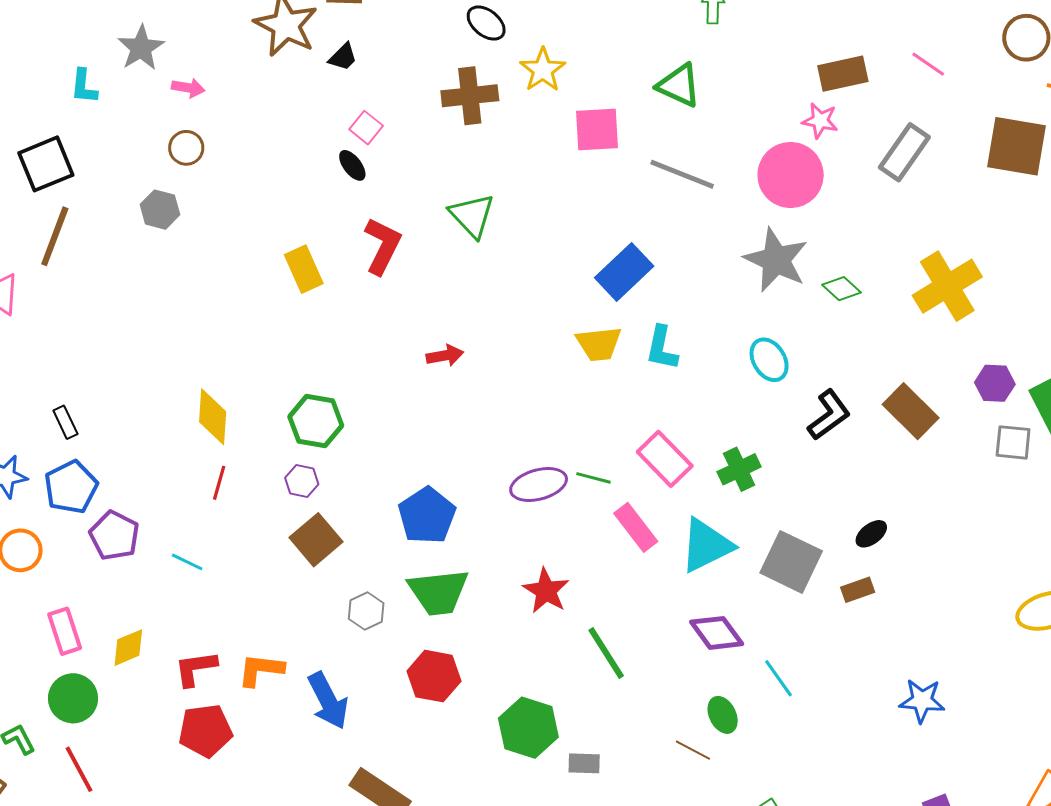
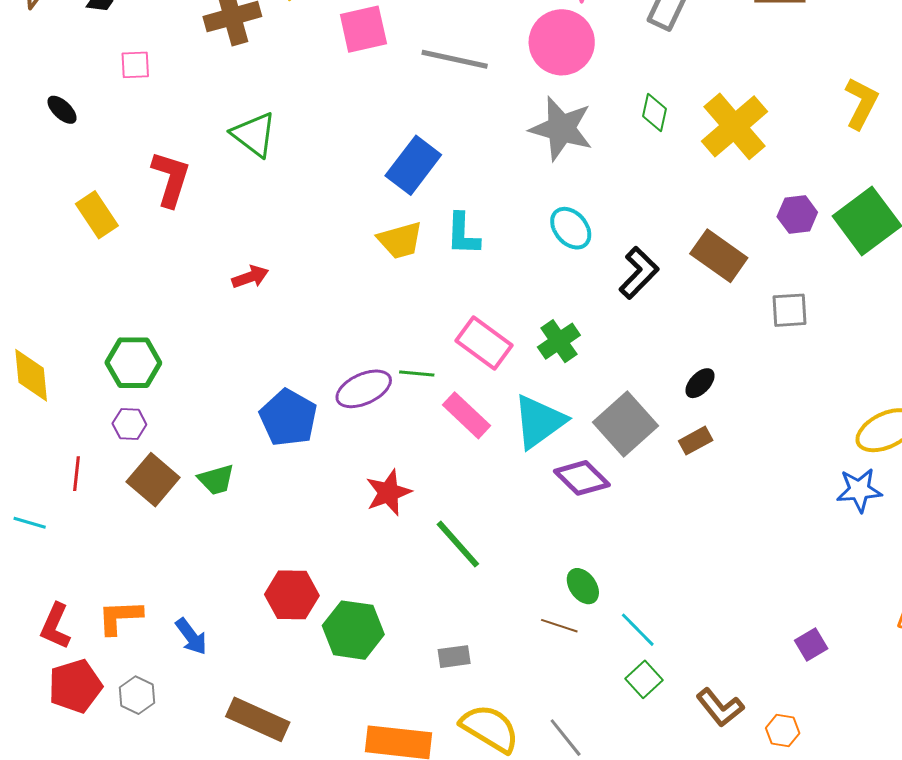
pink square: (366, 128) -> (135, 65), turned -32
black ellipse: (352, 165) -> (62, 110), moved
green diamond: (841, 289) -> (654, 113), moved, turned 69
gray square: (1013, 442) -> (789, 310), moved
red line: (219, 483) -> (77, 474), moved
blue pentagon: (427, 516) -> (288, 418), moved
gray square: (791, 562) -> (625, 424), turned 32
red star: (546, 591) -> (388, 492), turned 30
green trapezoid: (438, 592) -> (216, 480), moved, size x0.6
gray hexagon: (366, 611) -> (137, 695), moved
purple diamond: (717, 633) -> (582, 478), moved
red L-shape: (196, 668) -> (55, 626), turned -48
cyan line: (778, 678) -> (638, 630), moved
blue arrow: (328, 701) -> (191, 636), size x0.7
blue star: (922, 701) -> (859, 490), moved
green hexagon: (528, 728) -> (353, 630), moved

